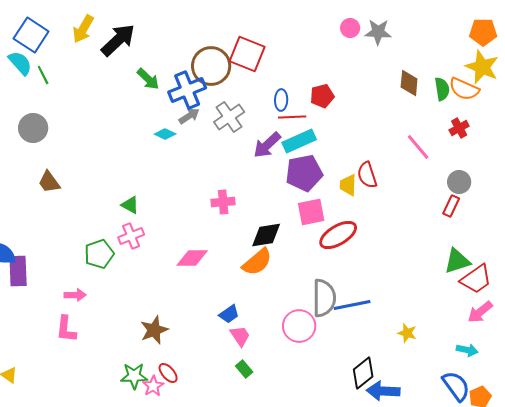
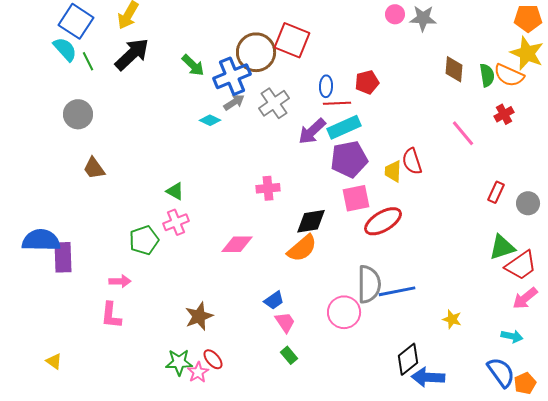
black arrow: (118, 40) -> (132, 54), moved
gray circle: (459, 182) -> (528, 203), moved

